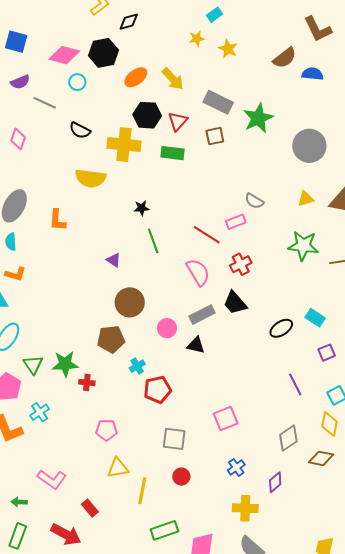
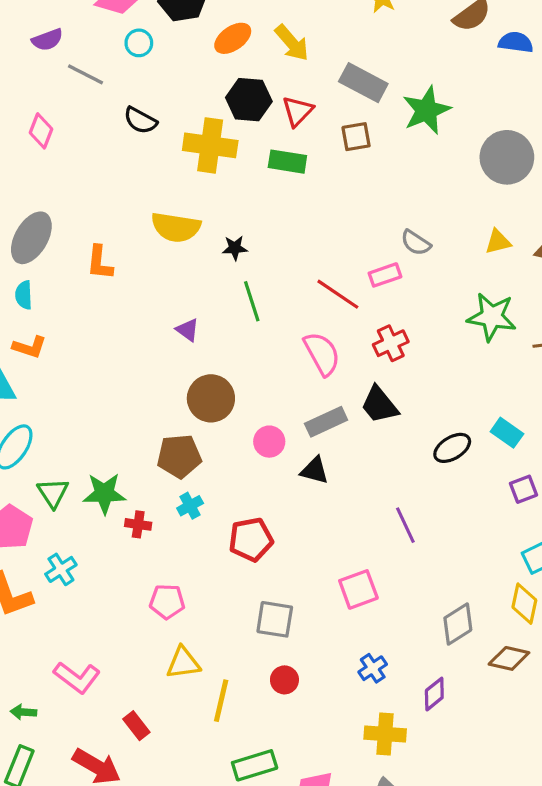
yellow semicircle: (90, 178) -> (176, 227), moved
cyan cross: (137, 366) -> (190, 506), moved
purple line: (295, 384) -> (405, 525), moved

